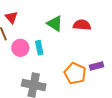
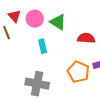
red semicircle: (82, 25) -> (86, 38), moved
pink circle: (20, 48) -> (35, 19), moved

